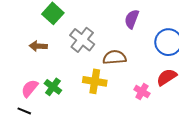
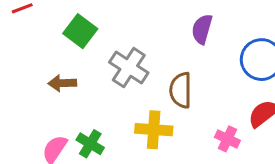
brown semicircle: (114, 57) -> (181, 90), turned -80

